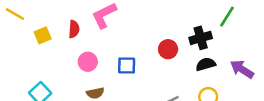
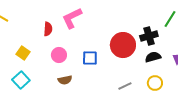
yellow square: (43, 35) -> (23, 53), moved, turned -32
red circle: (168, 49) -> (123, 45), size x1.6

